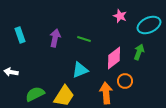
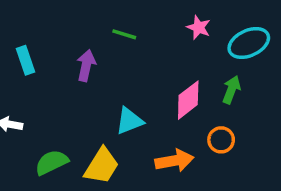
green line: (84, 39) -> (124, 34), moved
orange circle: (125, 81) -> (221, 140), moved
orange arrow: (106, 93) -> (174, 161), turned 85

